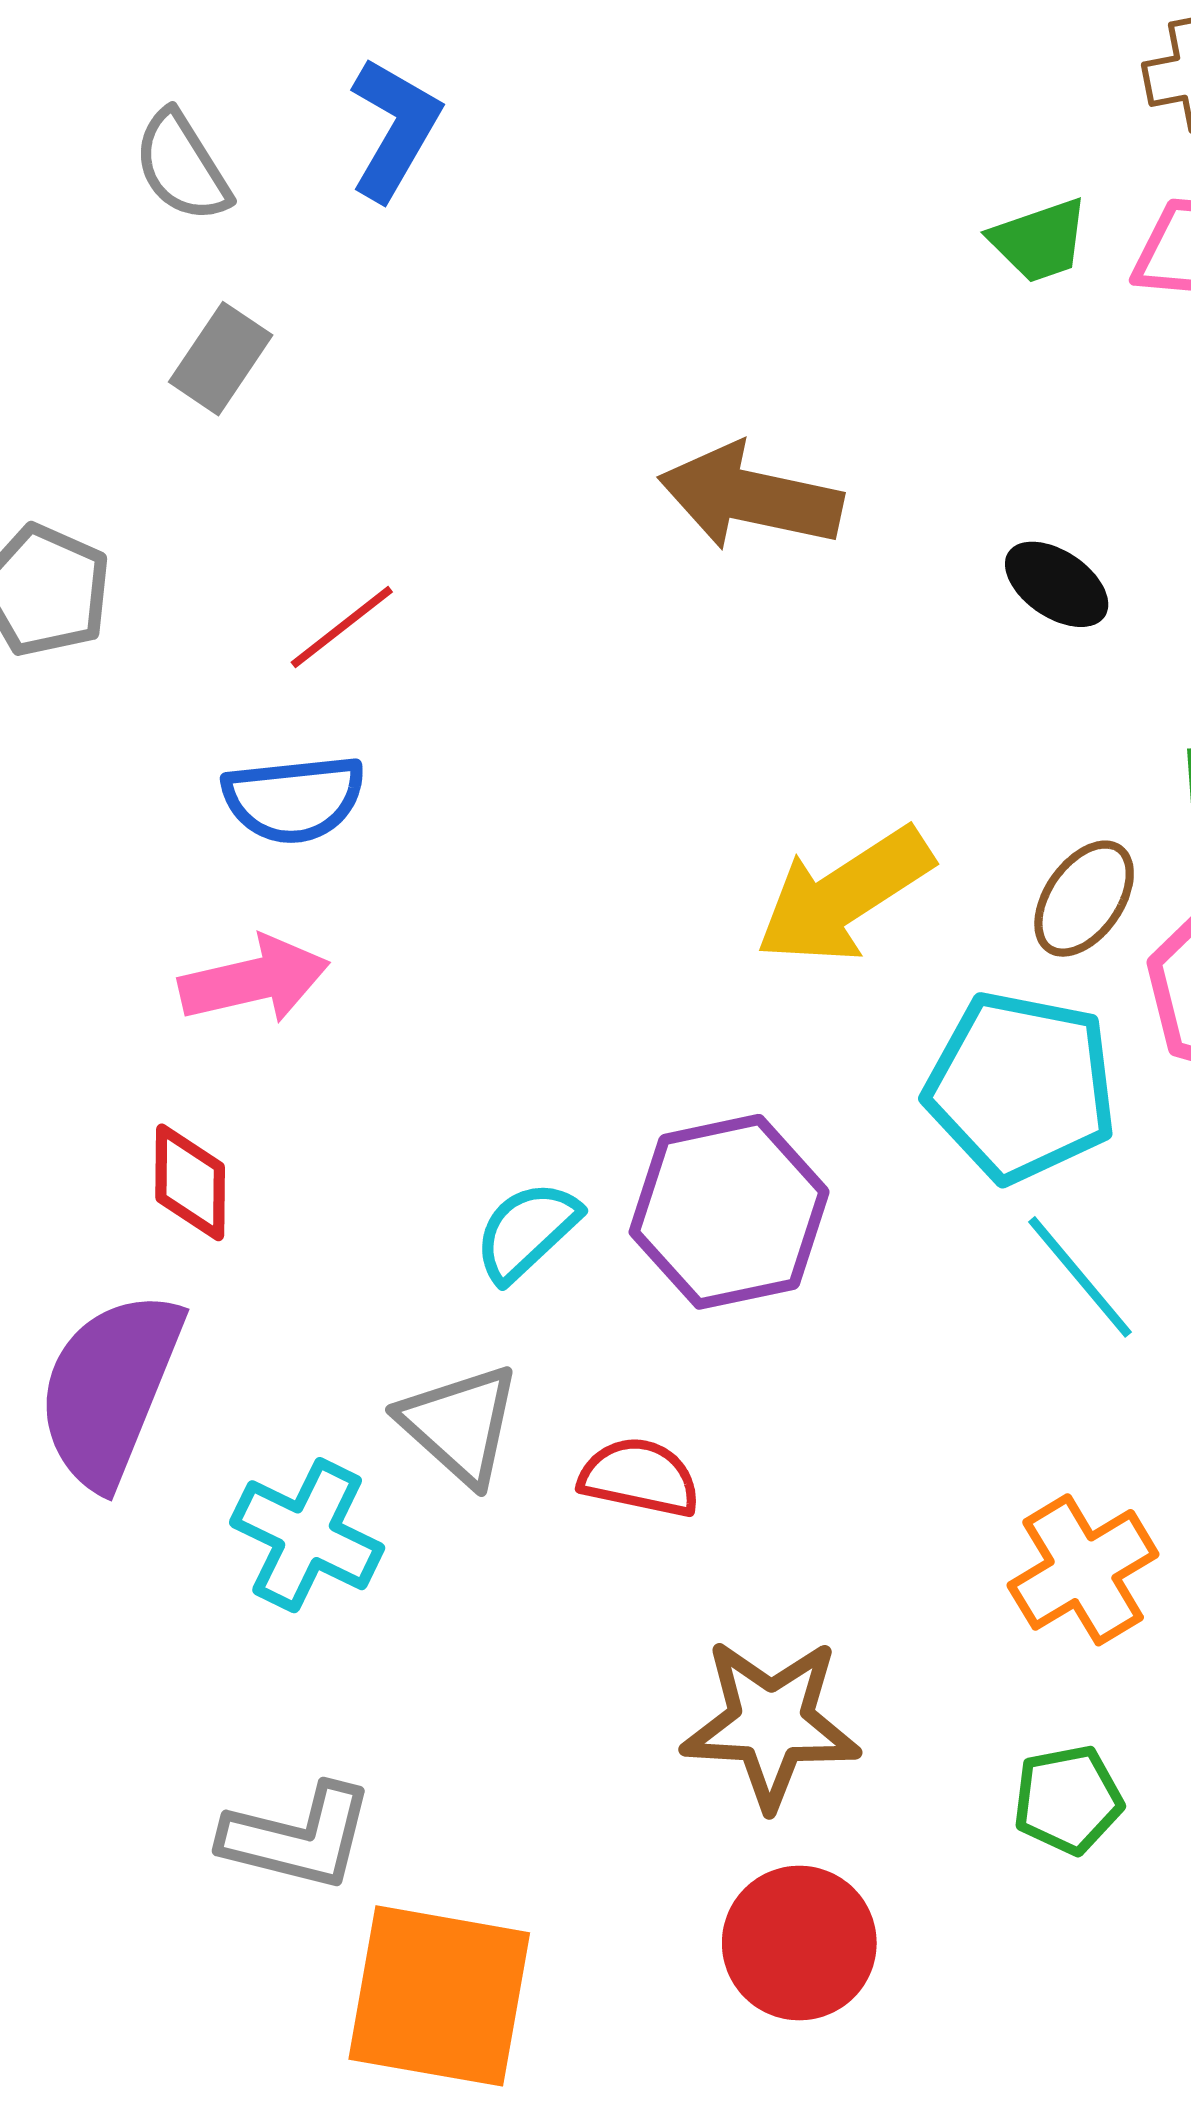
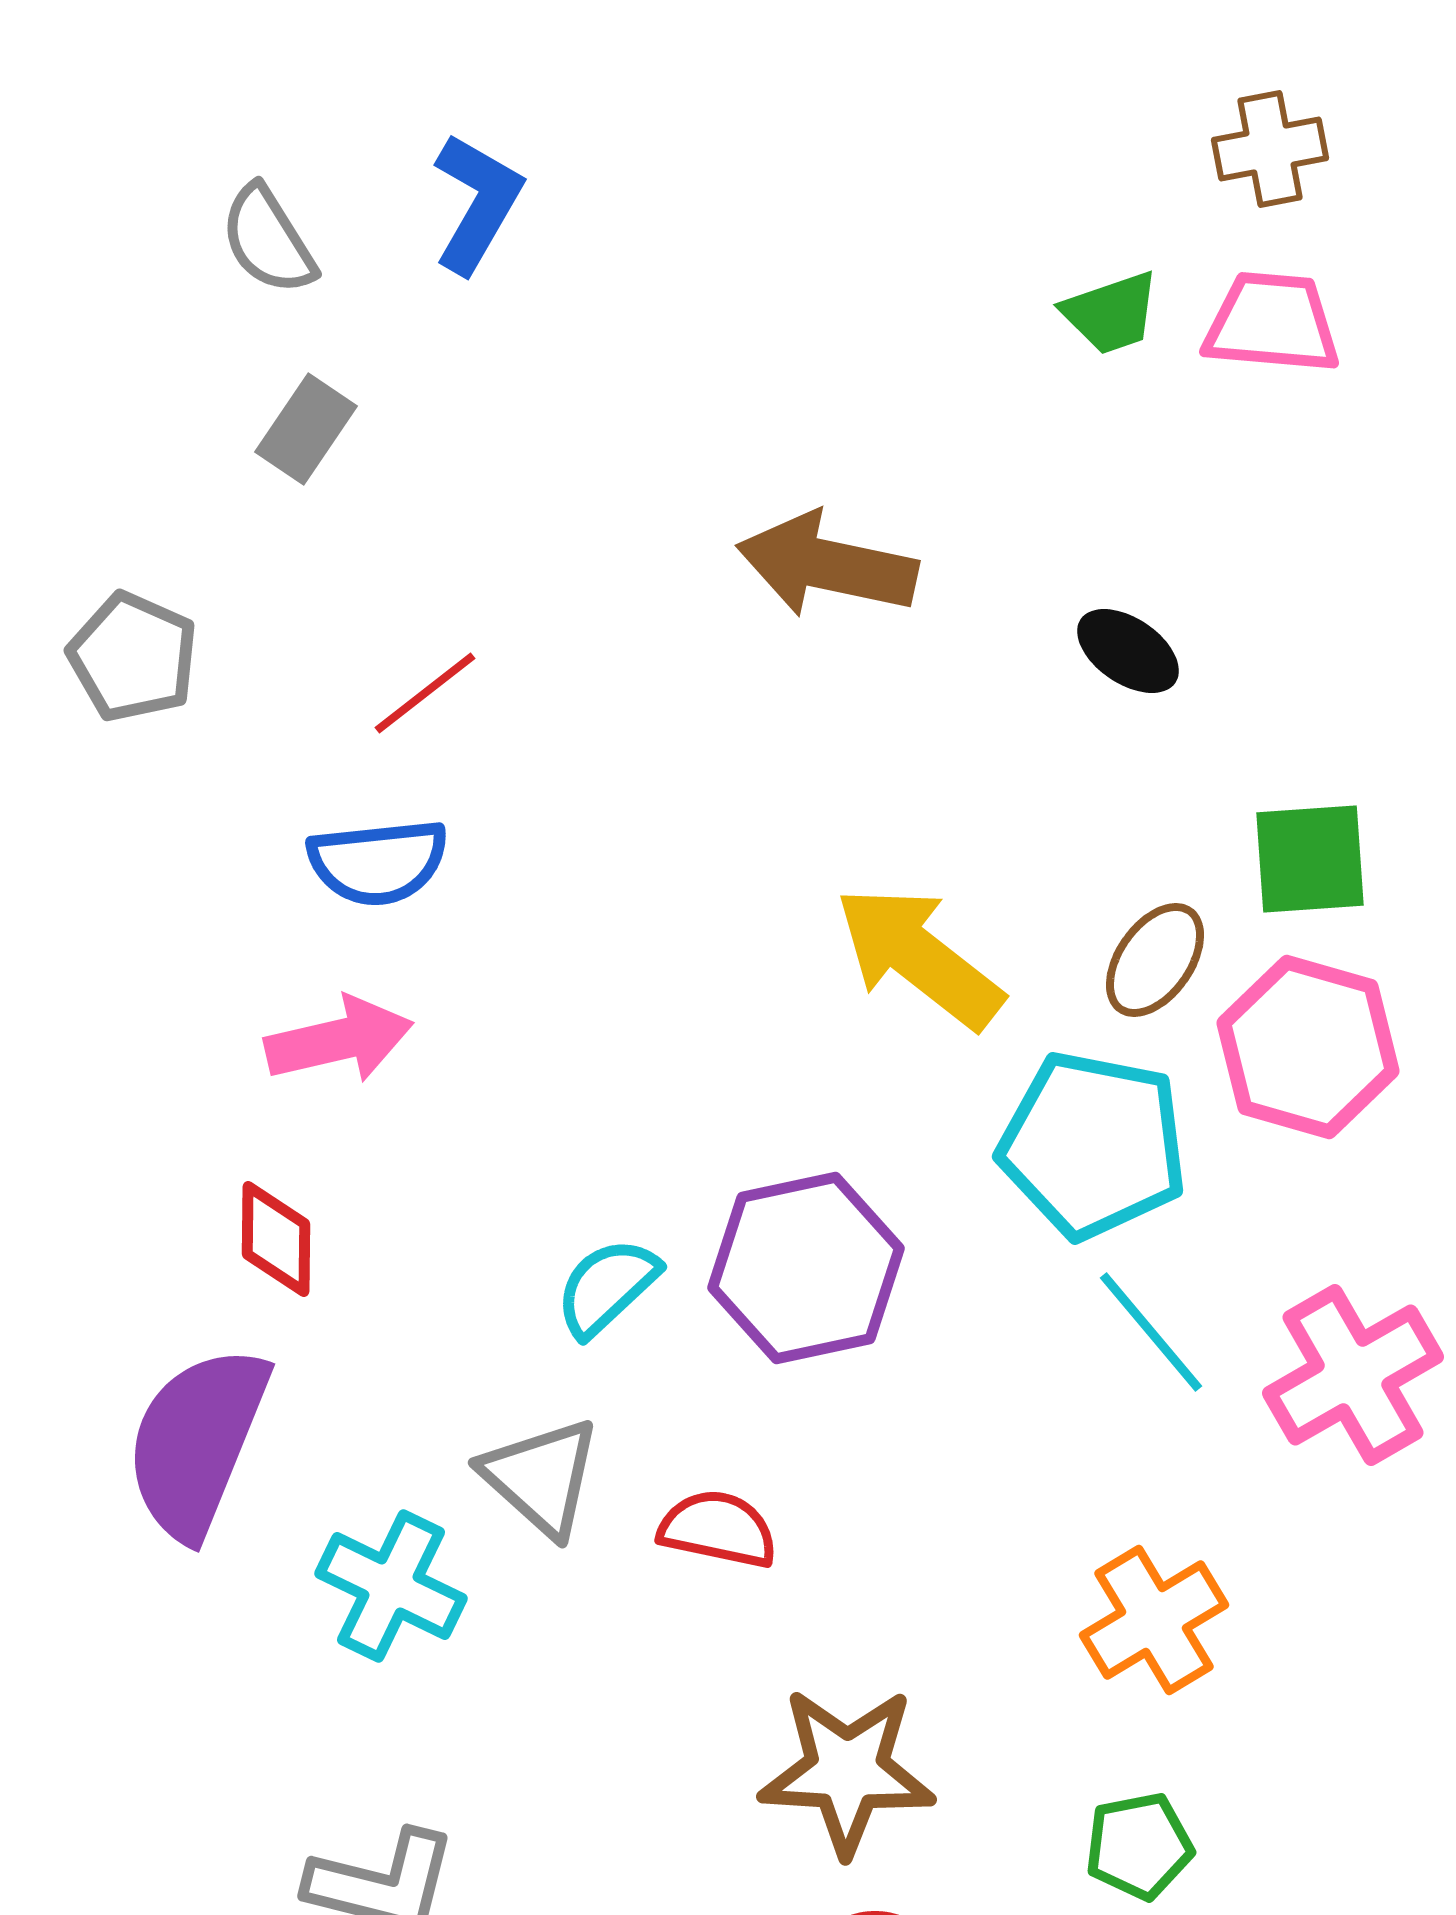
yellow arrow: (844, 896) -> (919, 957), turned 71

